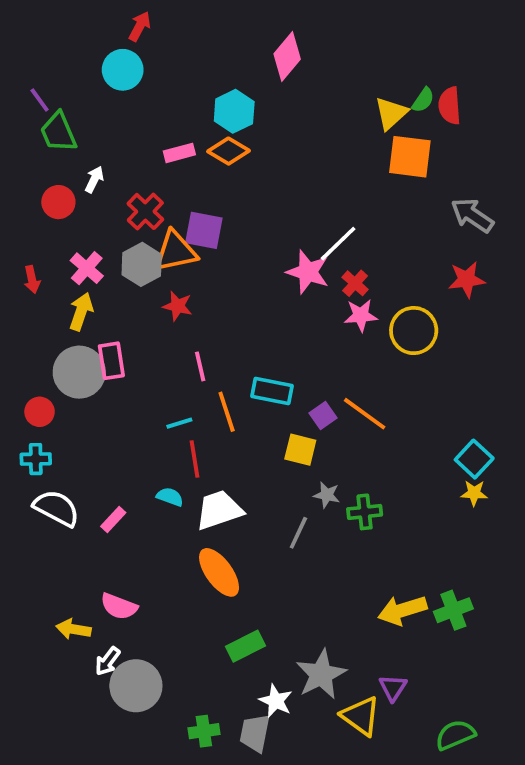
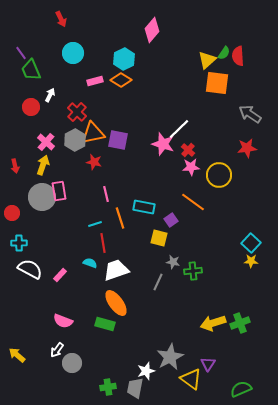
red arrow: (140, 26) -> (61, 19), moved, turned 126
cyan circle: (123, 70) -> (73, 53), moved
purple square: (204, 230) -> (118, 140), moved
red arrow: (32, 280) -> (15, 166), moved
red circle: (40, 412) -> (12, 213), moved
orange line: (365, 414) -> (193, 202), moved
yellow arrow: (74, 629) -> (17, 355), moved, turned 30
green rectangle: (245, 646) -> (105, 324), moved, turned 42
gray circle: (136, 686) -> (72, 363), size x0.7
white star: (276, 701) -> (146, 371), turned 30

